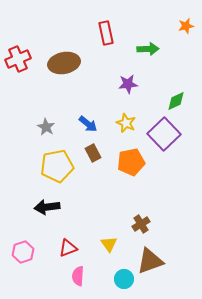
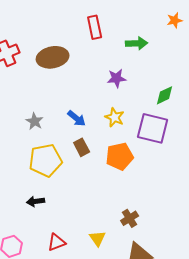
purple square: (164, 134) -> (153, 128), turned -32
black arrow: (47, 207) -> (36, 201), size x0.7

